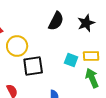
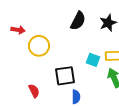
black square: (33, 66) -> (65, 76), moved

